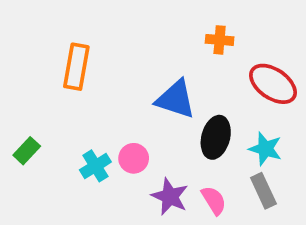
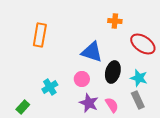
green rectangle: (27, 151) -> (23, 107), moved
pink circle: (134, 158) -> (82, 79), moved

